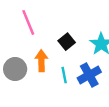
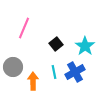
pink line: (28, 22) -> (24, 28), turned 45
orange arrow: (41, 61) -> (33, 81), moved

